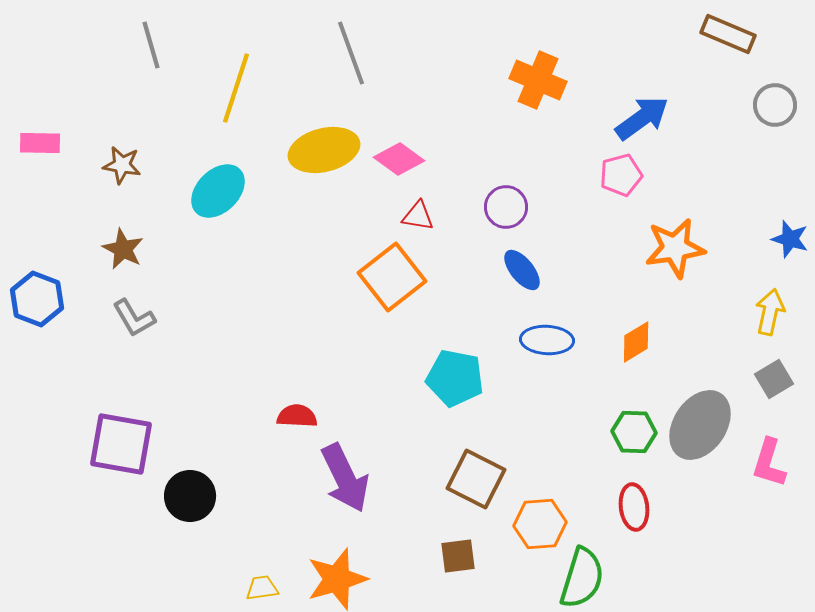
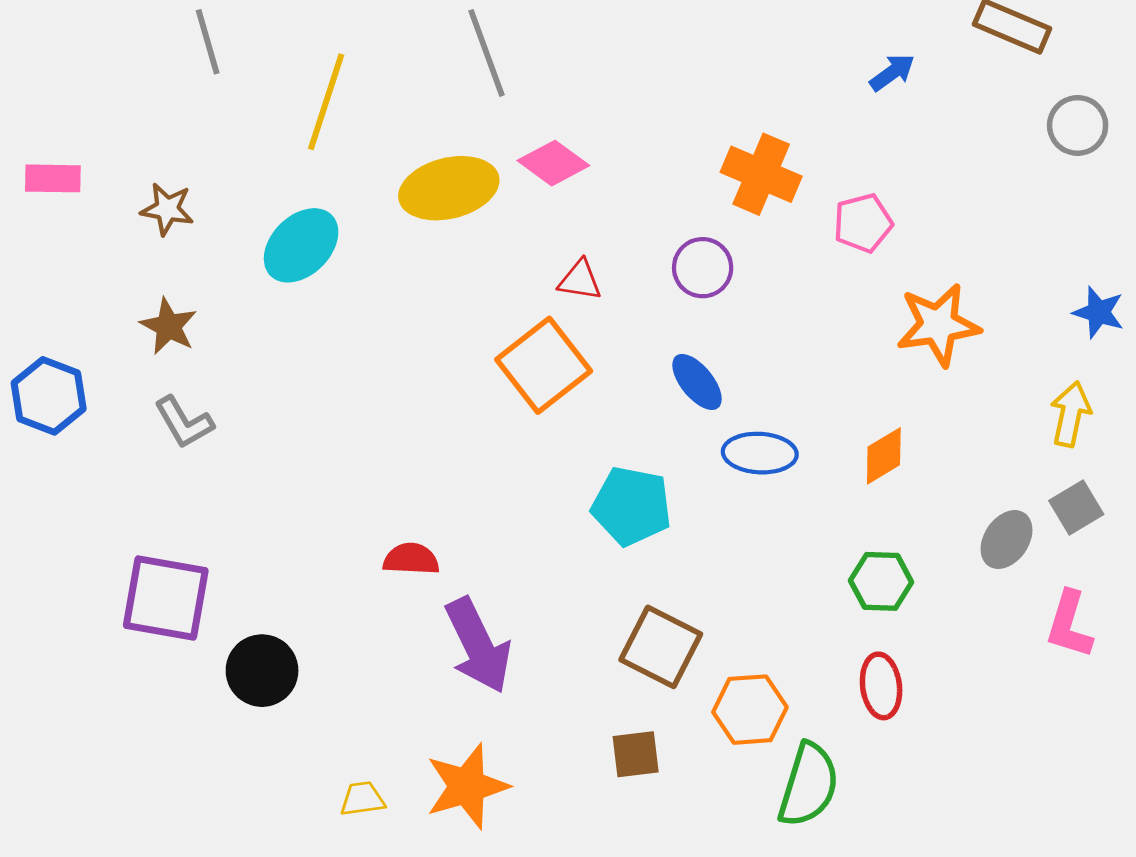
orange cross: (538, 80) -> (761, 174), moved
blue arrow: (642, 118) -> (892, 72), moved, size x0.6
pink diamond: (399, 159) -> (553, 163), moved
blue ellipse: (522, 270) -> (697, 382), moved
gray ellipse: (700, 425) -> (1007, 540), moved, size x0.6

